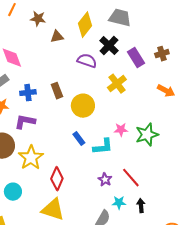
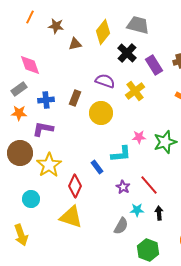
purple semicircle: (87, 61) -> (105, 81), moved
brown rectangle: (57, 91) -> (75, 98), turned 42
blue rectangle: (79, 139) -> (97, 167), moved

